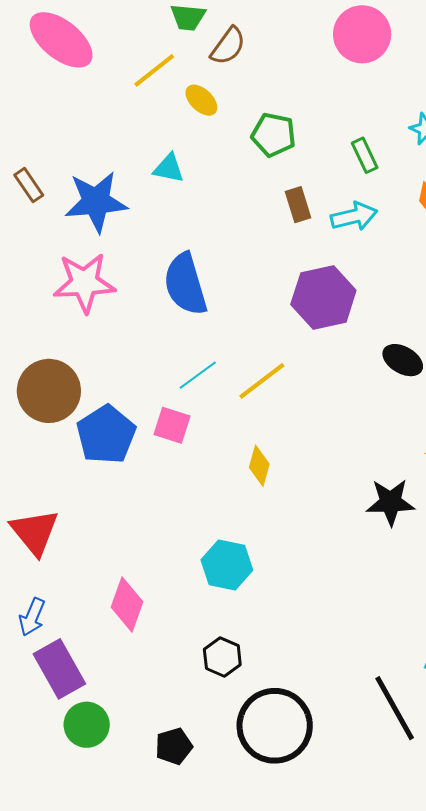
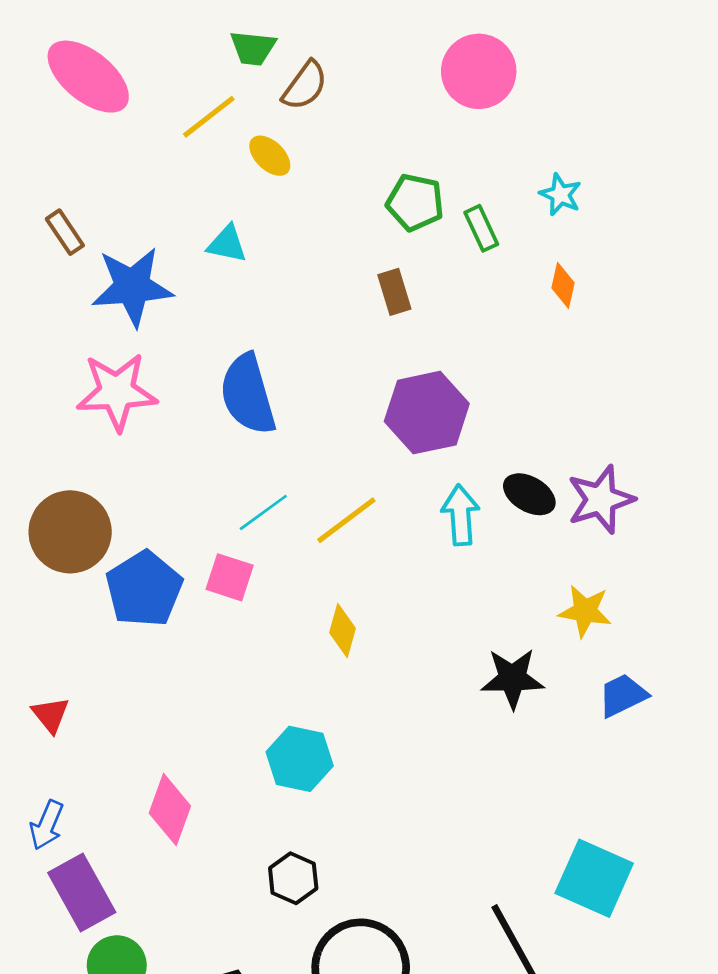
green pentagon: (274, 135) -> (415, 202), moved
brown rectangle: (29, 185) -> (65, 232), moved
cyan arrow: (354, 216) -> (461, 515), moved, turned -81
red triangle: (35, 532) -> (51, 715), size x0.6

